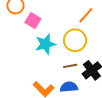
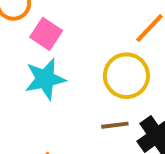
cyan star: (45, 44) -> (45, 79), moved

